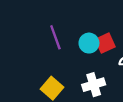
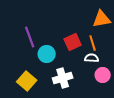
cyan circle: (89, 43) -> (47, 54), moved

